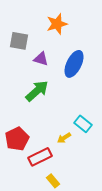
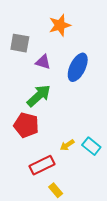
cyan rectangle: (83, 124) -> (91, 146), moved
red pentagon: (17, 139) -> (26, 125), moved, turned -30

